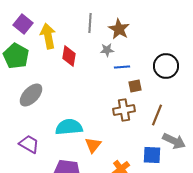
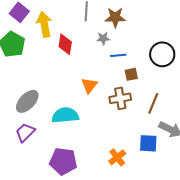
brown star: (119, 29) -> (115, 17), turned -30
gray ellipse: (31, 95) -> (27, 101), moved
purple trapezoid: (29, 144) -> (25, 132), turned -75
orange triangle: (93, 145) -> (89, 85), moved

